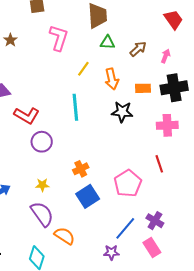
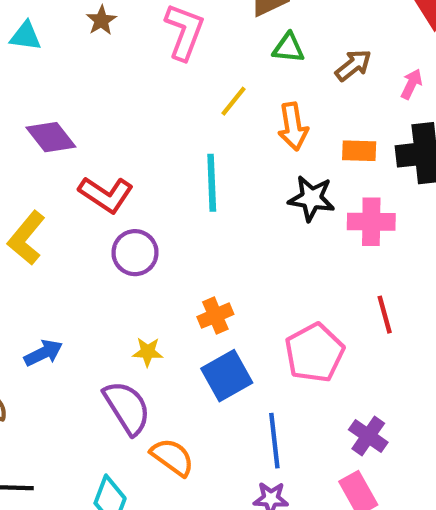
brown star: (10, 40) -> (101, 20), moved
pink cross: (167, 125) -> (371, 222), moved
yellow star: (42, 185) -> (148, 352), moved
blue line: (125, 228) -> (274, 441), moved, turned -50

